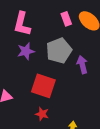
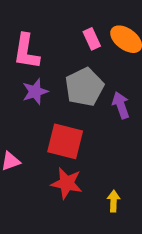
red star: (42, 114) -> (67, 183), size x1.5

